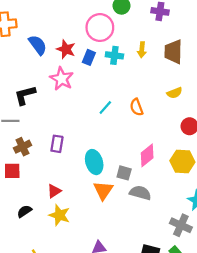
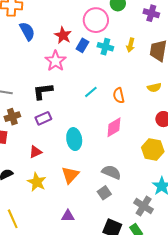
blue semicircle: (38, 45) -> (27, 31), moved
black L-shape: (25, 95) -> (43, 91), moved
purple rectangle: (57, 144) -> (43, 118), turned 49
pink diamond: (147, 155) -> (114, 127), moved
gray square: (124, 173) -> (104, 193), moved, turned 32
orange triangle: (103, 190) -> (70, 175), moved
red triangle: (54, 191) -> (35, 152), moved

